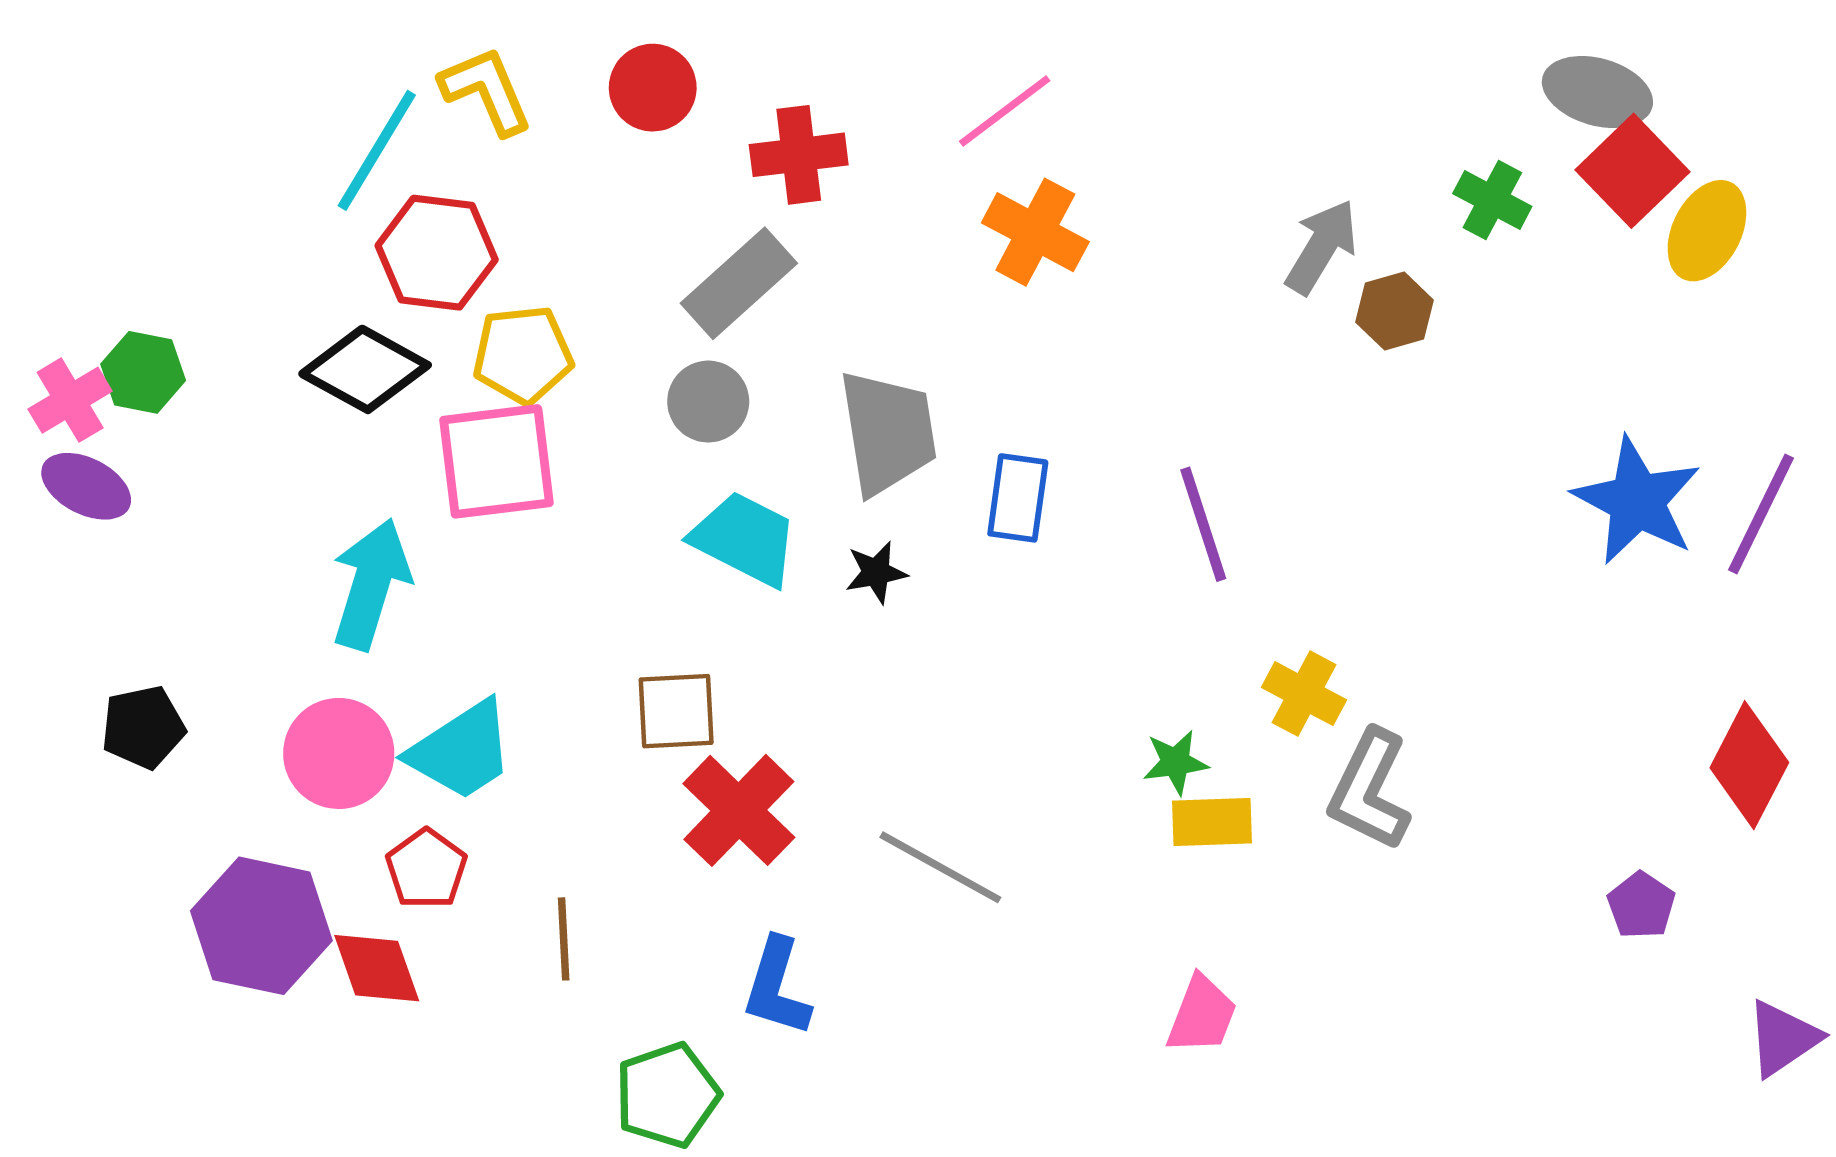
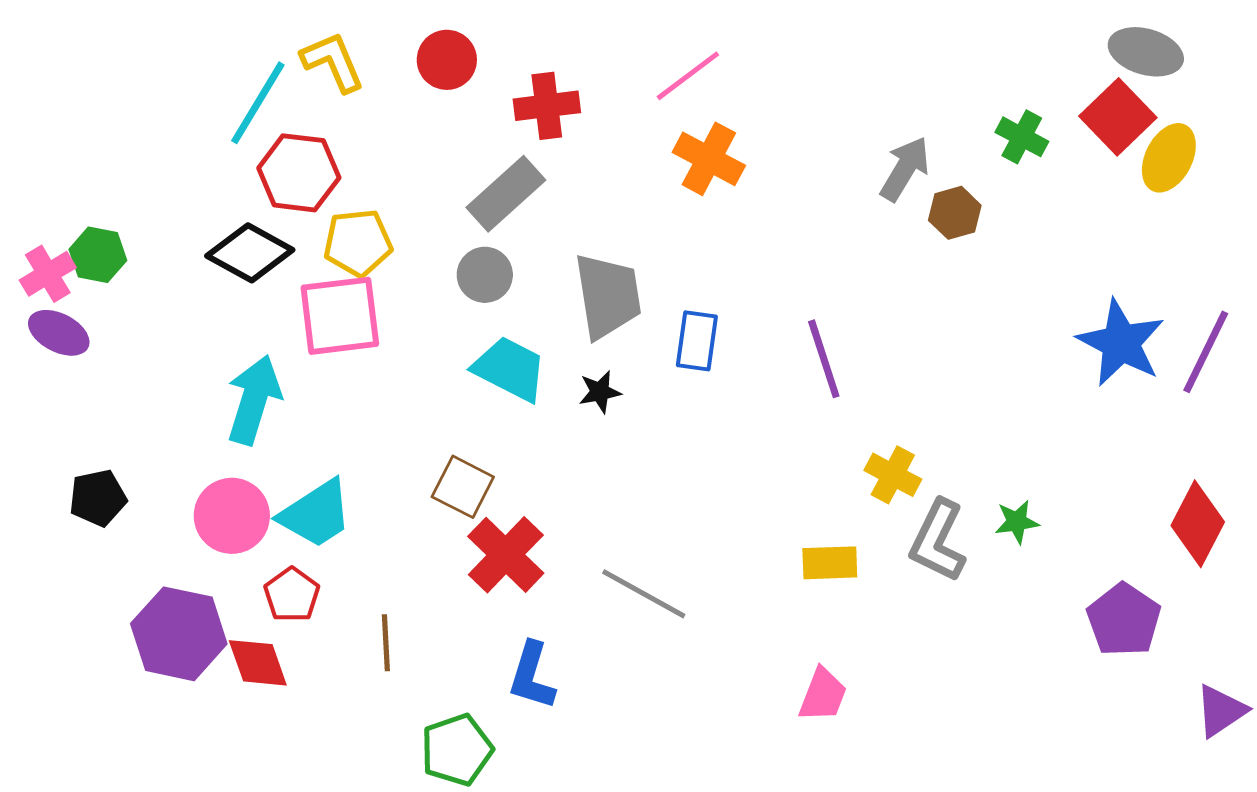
gray ellipse: (1597, 92) -> (1146, 52), moved
brown square: (676, 711) -> (463, 487), turned 30
green star: (1175, 762) -> (1017, 522), moved
purple pentagon: (1641, 905) -> (1124, 620), size x1.6

